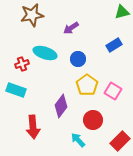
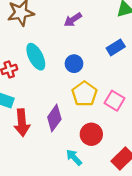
purple arrow: (71, 28) -> (73, 20), moved
cyan ellipse: (45, 53) -> (36, 57), turned 45
red arrow: (33, 127) -> (22, 123), moved

